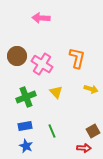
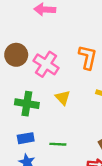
green cross: (26, 97) -> (27, 104), turned 30
green line: (52, 131) -> (58, 144), turned -64

